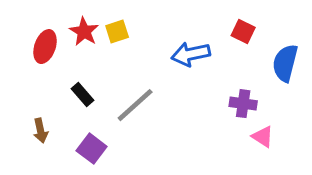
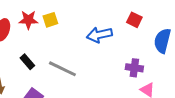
red star: (84, 32) -> (28, 20), turned -30
gray line: (135, 105) -> (62, 69), turned 68

